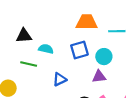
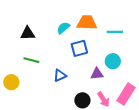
cyan semicircle: (46, 49) -> (63, 28), moved, turned -56
cyan circle: (104, 57) -> (113, 61), moved

